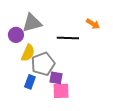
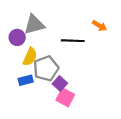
purple square: (56, 78) -> (60, 83), turned 32
blue rectangle: (30, 82) -> (26, 80), moved, turned 56
pink square: (61, 91) -> (65, 97), turned 30

